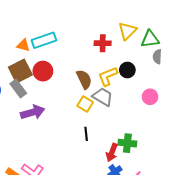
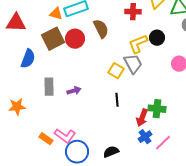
brown semicircle: (84, 79) -> (101, 29), moved
gray rectangle: (18, 89) -> (49, 87), moved, turned 36
gray trapezoid: (103, 97) -> (133, 64), turned 30
purple arrow: (33, 112) -> (74, 91), moved, size x0.6

